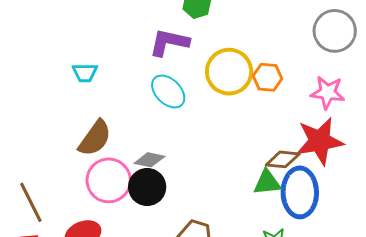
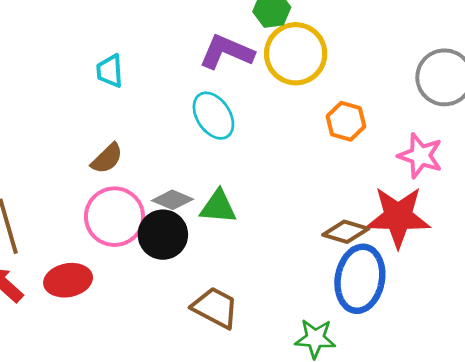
yellow circle: (229, 72) -> (296, 54), moved
cyan trapezoid: (85, 73) -> (110, 71), turned 76
brown semicircle: (95, 138) -> (107, 158), size x0.7
green triangle: (267, 182) -> (218, 207), moved

